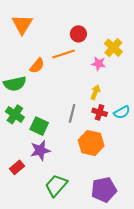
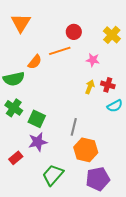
yellow cross: (113, 48) -> (112, 35), moved
red cross: (100, 112) -> (108, 85), moved
gray line: (72, 113) -> (74, 127), moved
orange hexagon: (91, 143) -> (86, 150), moved

